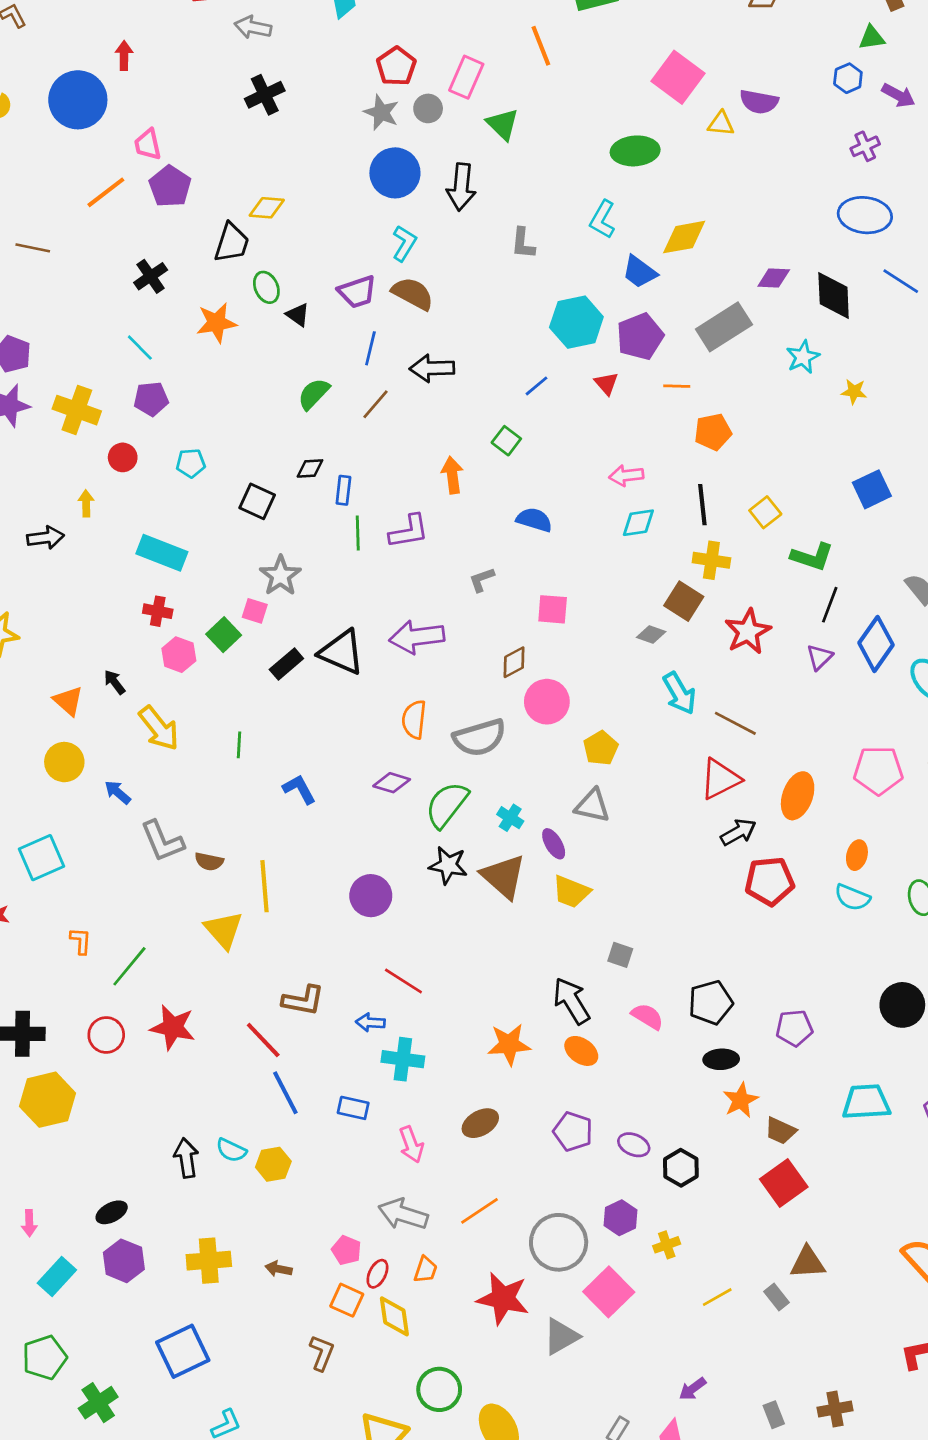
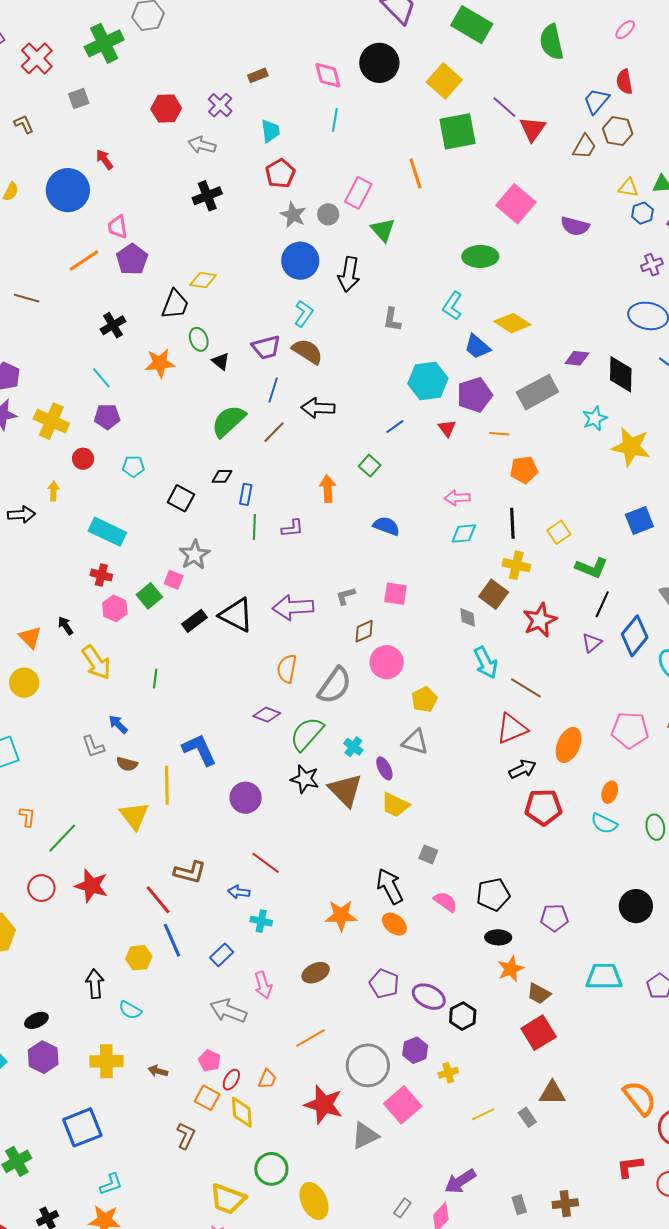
red arrow: (124, 55) -> (104, 159), turned -40
red pentagon: (396, 66) -> (280, 173), moved
yellow triangle: (721, 124) -> (628, 188), moved
yellow diamond: (684, 237) -> (512, 323), turned 39
yellow star: (854, 392) -> (631, 447), size x2.0
green semicircle: (314, 394) -> (228, 421), size x1.4
purple L-shape: (409, 531) -> (292, 528), size x0.7
gray L-shape: (482, 580) -> (346, 596), moved
gray diamond: (651, 634) -> (468, 617), turned 60
gray semicircle: (480, 738) -> (335, 686), turned -42
blue L-shape: (299, 789) -> (199, 750), moved, size x1.4
blue arrow: (118, 792) -> (118, 724), moved
gray L-shape: (162, 841) -> (93, 747), size x0.7
cyan cross: (403, 1059) -> (261, 921), size x0.7
blue rectangle: (353, 1108) -> (222, 955), turned -60
purple ellipse: (634, 1145) -> (429, 997), size x1.4
cyan semicircle: (231, 1150) -> (130, 1010), moved
yellow hexagon: (273, 1164) -> (139, 958), moved
gray arrow: (403, 1214) -> (228, 1011), moved
purple arrow: (693, 1389) -> (460, 1181), size x1.5

